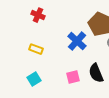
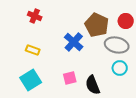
black semicircle: (96, 73) -> (93, 85), moved
cyan square: (34, 79) -> (31, 80), size x1.5

